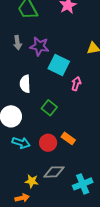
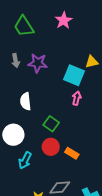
cyan square: (59, 65) -> (74, 75), moved
cyan arrow: (21, 143) -> (25, 160), turned 102
red circle: (48, 143) -> (51, 147), moved

